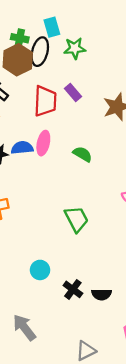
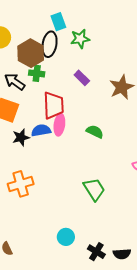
green cross: (20, 38) -> (37, 73), moved
red trapezoid: (45, 101) -> (54, 105), moved

